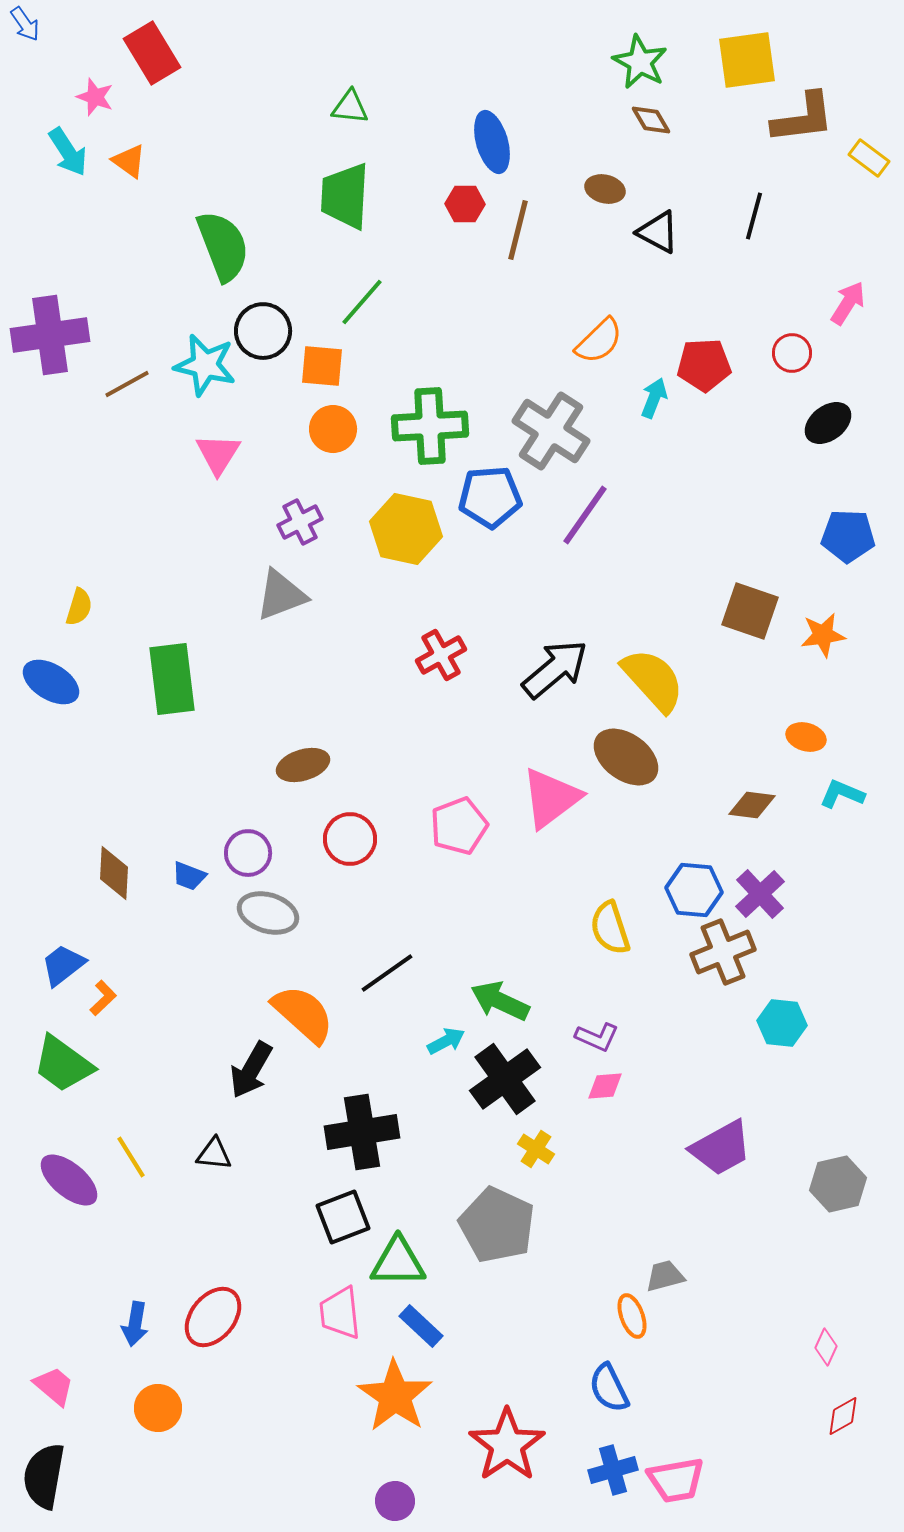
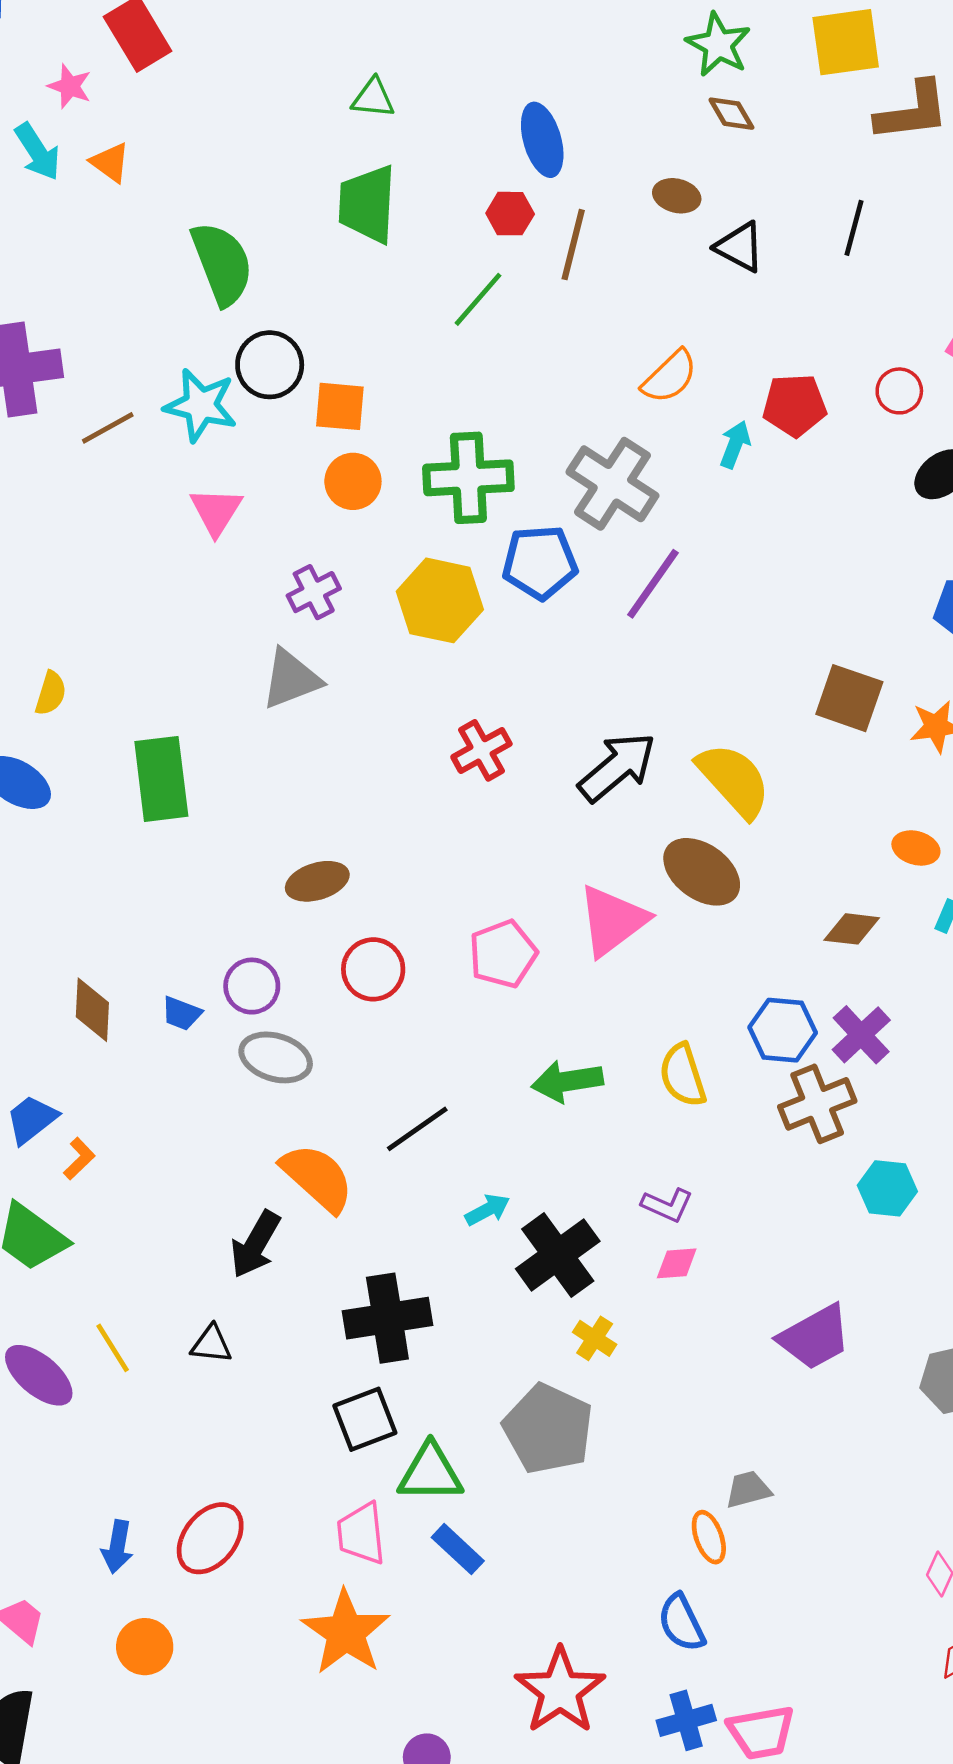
green line: (362, 302) -> (478, 299), moved
green arrow: (500, 1001) -> (567, 1081), moved, turned -34
orange star: (395, 1396) -> (346, 1632), moved

